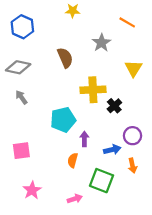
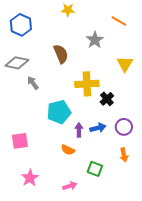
gray arrow: (21, 97) -> (33, 83), moved
blue arrow: (112, 150) -> (98, 128), moved
orange semicircle: (73, 160) -> (68, 150), turned -80
green square: (102, 181) -> (95, 169), size x0.7

